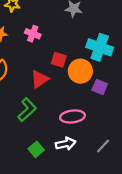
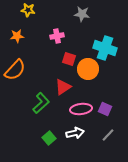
pink cross: (33, 34) -> (57, 36), moved, turned -32
red triangle: (40, 79) -> (63, 87), moved
purple square: (100, 87) -> (105, 109), moved

